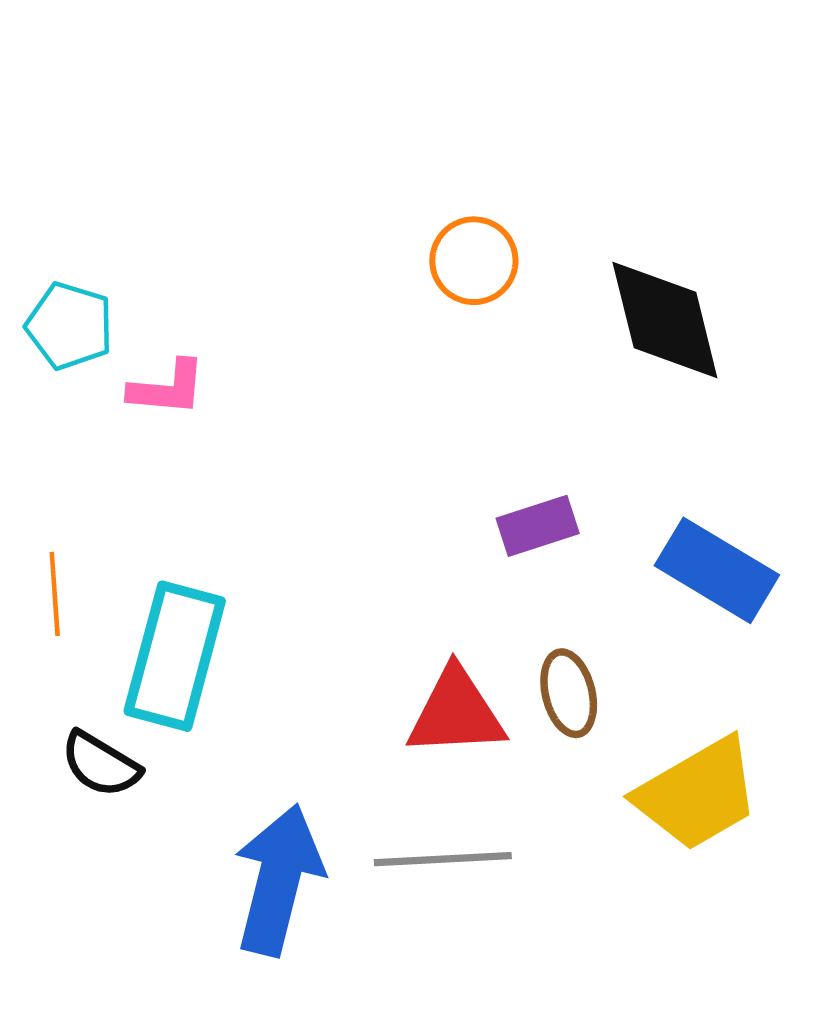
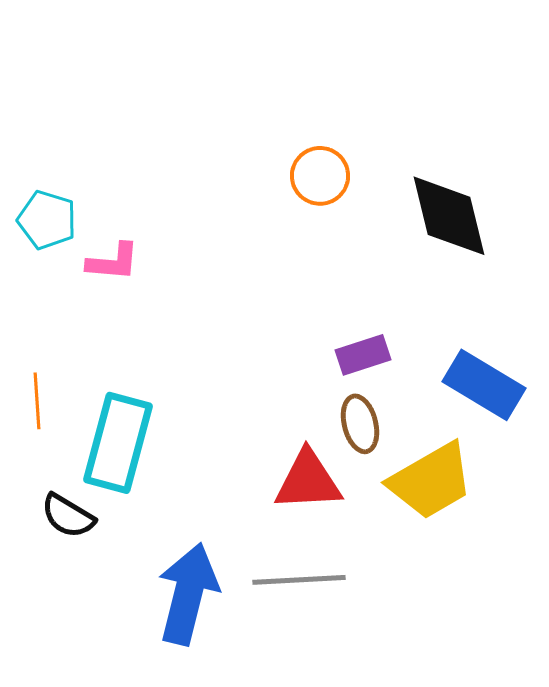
brown ellipse: (569, 693) -> (360, 424), moved
yellow trapezoid: (698, 794) -> (431, 481), moved

